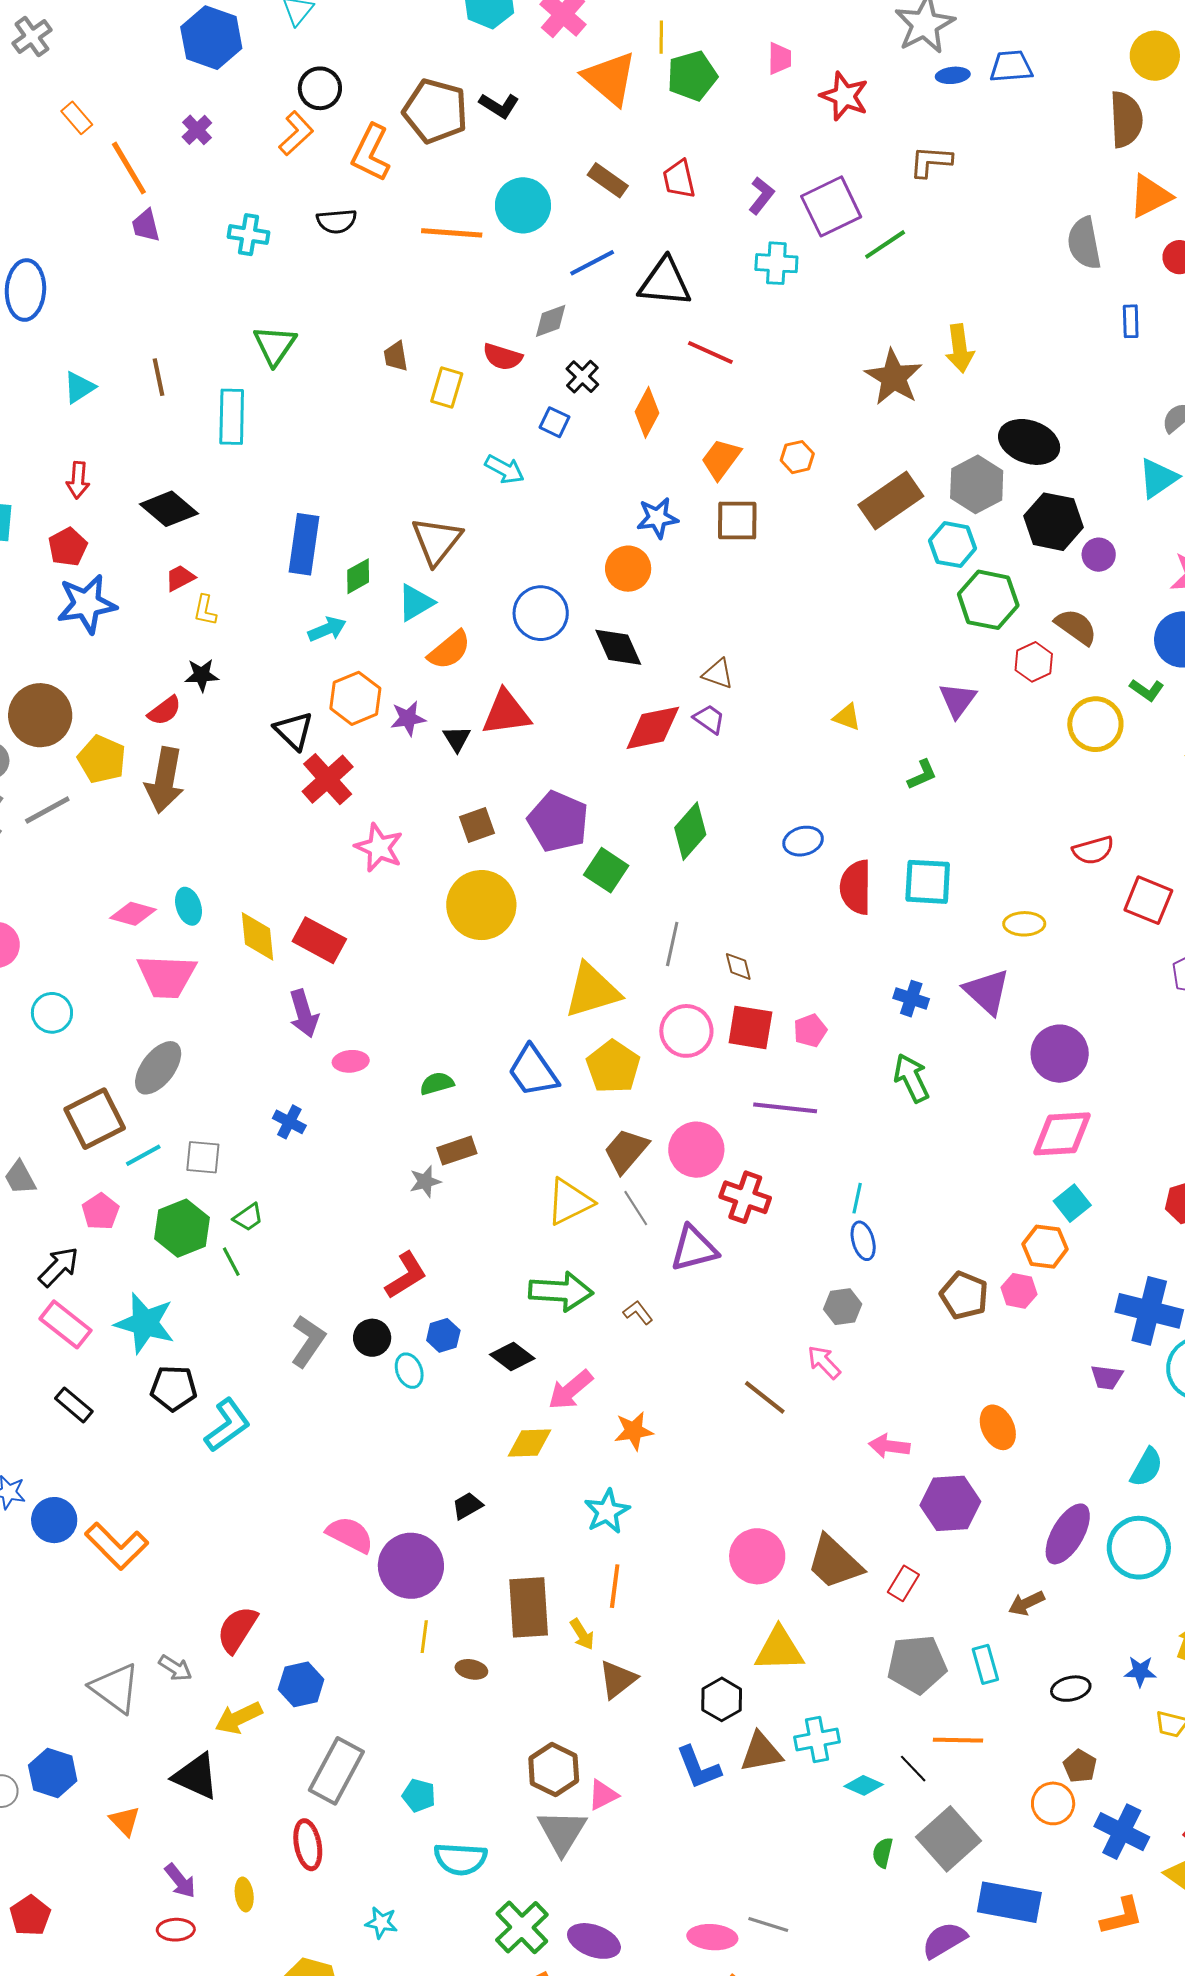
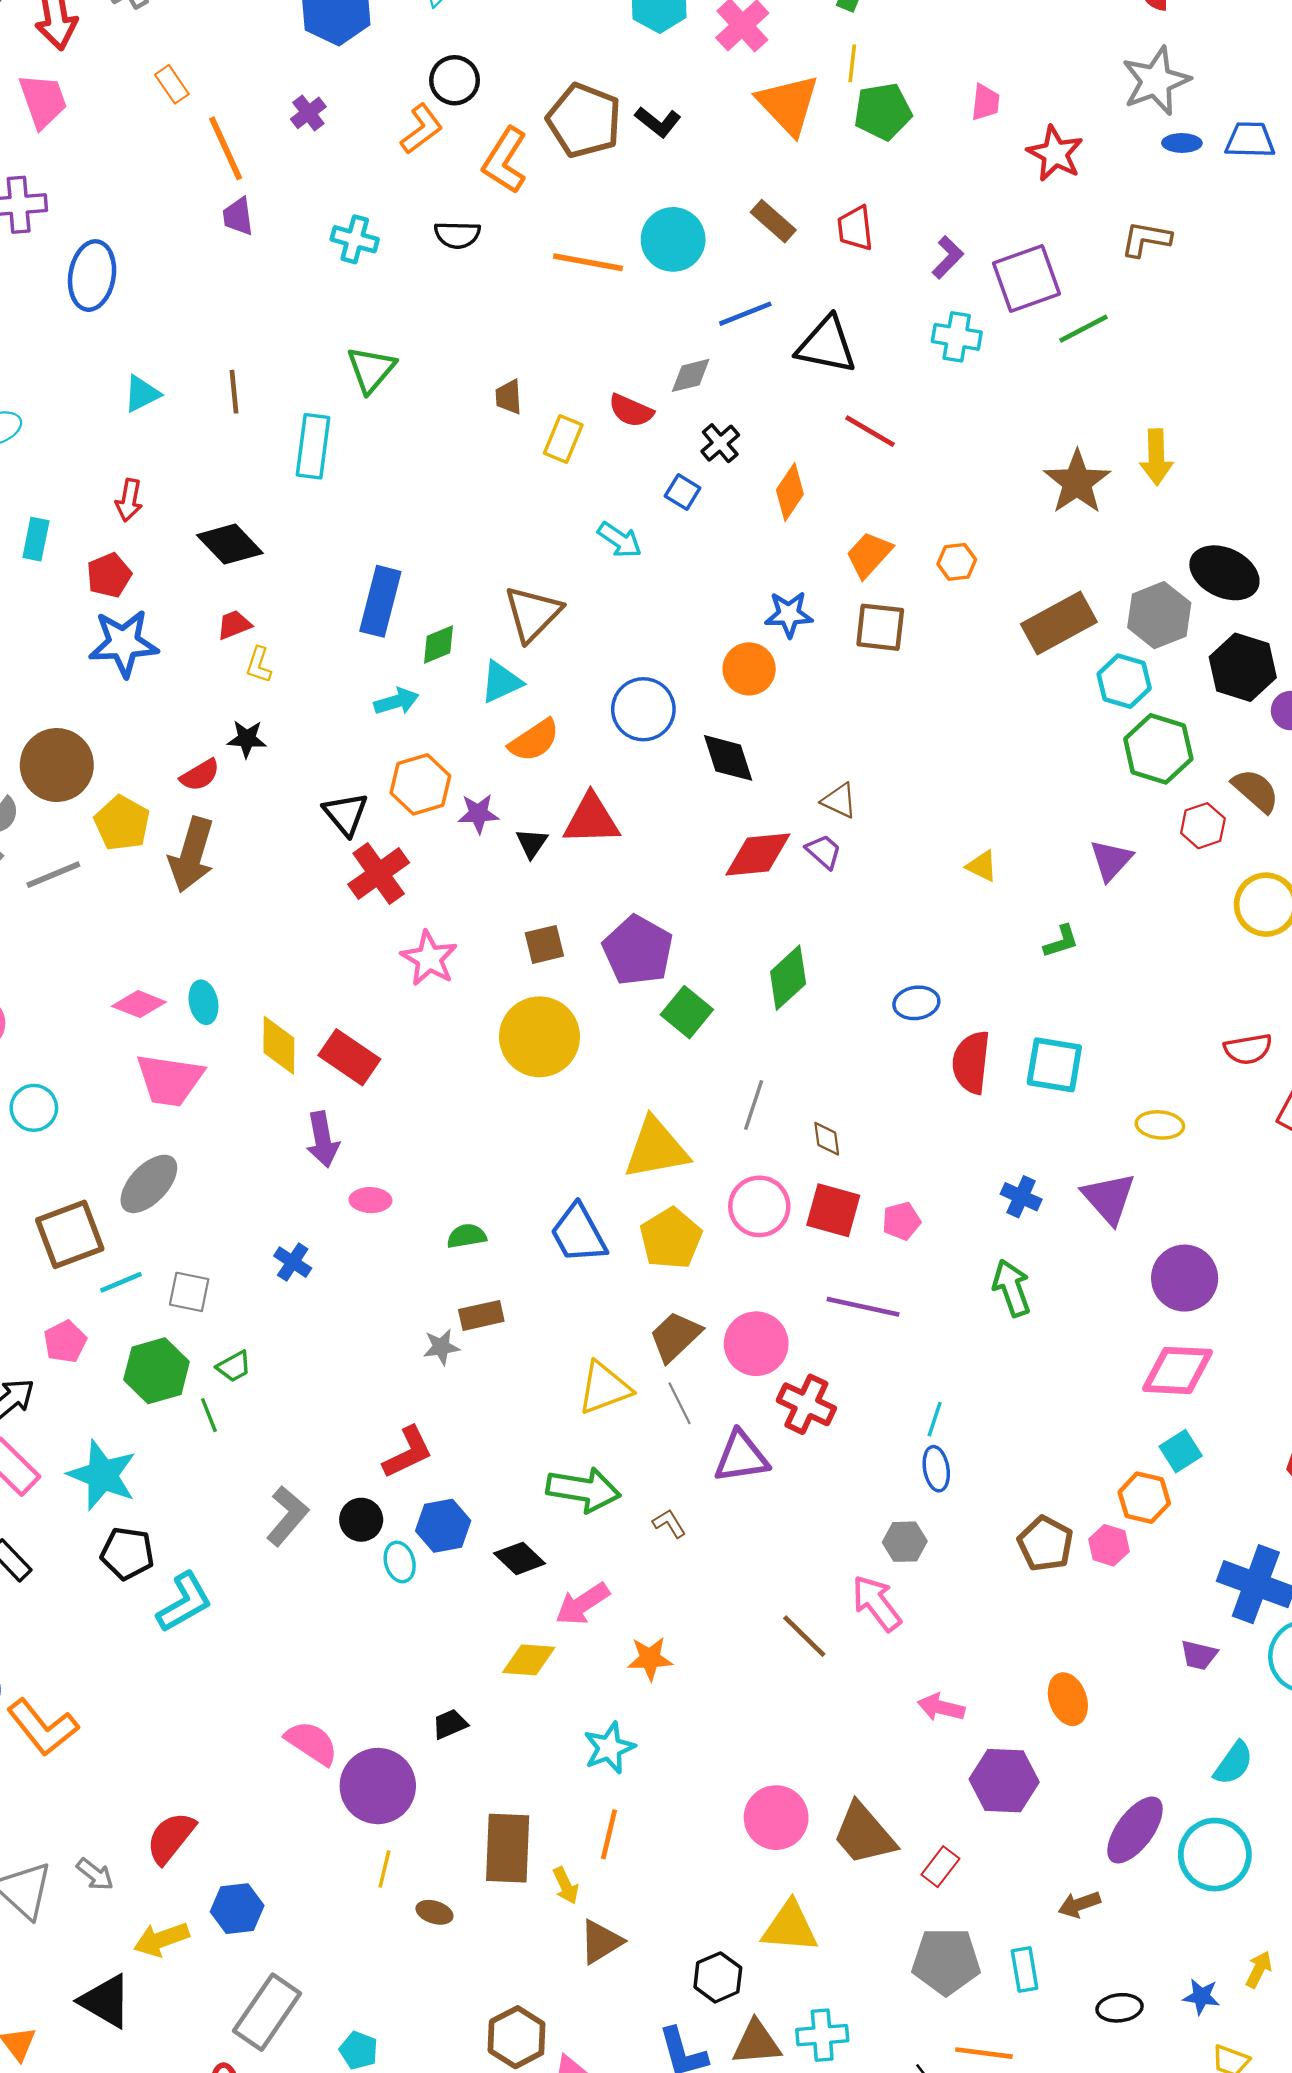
blue hexagon: (443, 1335) -> (443, 1526), size x1.4
pink arrow: (824, 1362) -> (877, 1603), size x1.4

